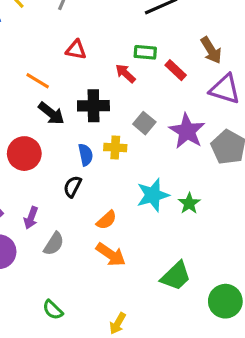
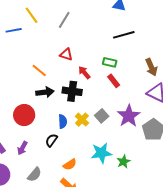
red rectangle: (176, 70) -> (114, 81), moved
red arrow: (125, 73) -> (84, 73), moved
black arrow: (51, 113) -> (45, 92), turned -54
gray square: (144, 123) -> (102, 116), moved
yellow cross: (115, 148) -> (82, 120), turned 32
purple arrow: (31, 218) -> (22, 148), moved

